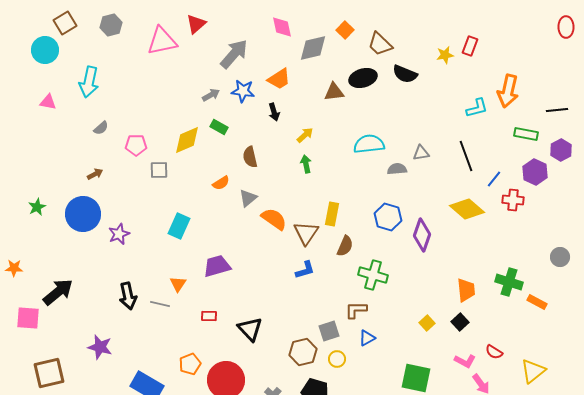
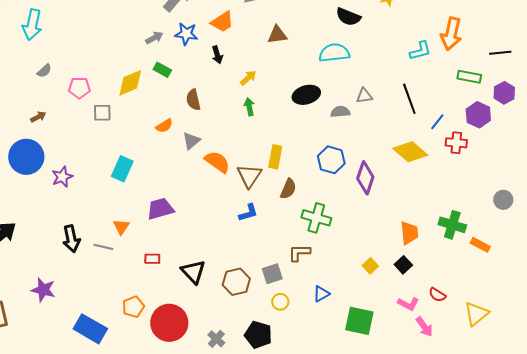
black ellipse: (363, 78) -> (306, 95), moved
cyan semicircle: (369, 144) -> (334, 53), moved
blue triangle: (367, 338) -> (321, 294), moved
brown hexagon: (303, 352) -> (236, 282), moved

